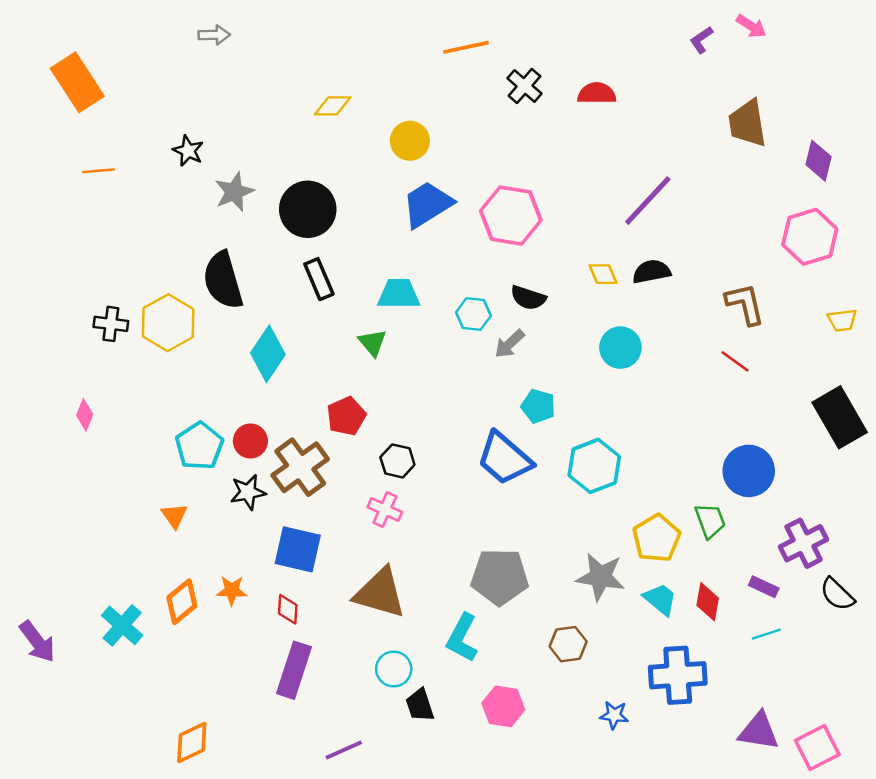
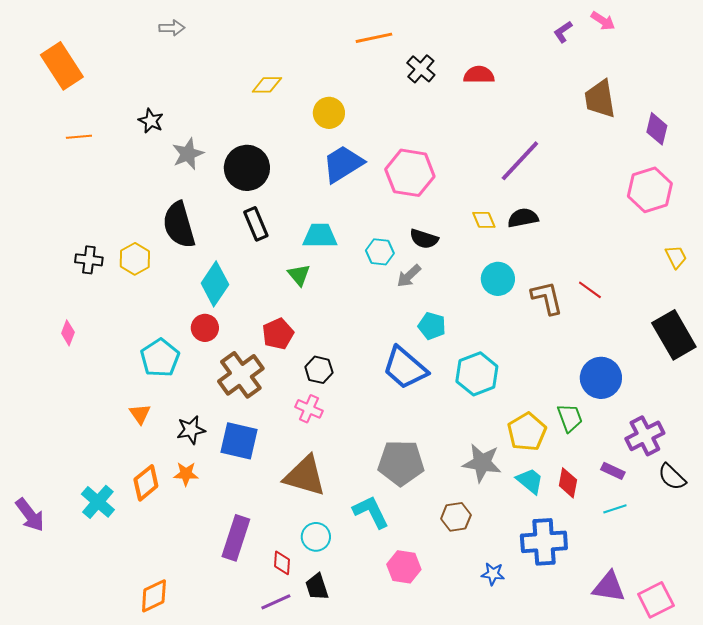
brown L-shape: (745, 304) -> (547, 298), moved
yellow trapezoid: (842, 320) -> (676, 257), turned -110
yellow hexagon: (168, 323) -> (135, 259), size x0.7
red circle: (250, 441) -> (205, 328), moved
black star: (248, 492) -> (191, 430), moved
red diamond: (288, 609) -> (282, 563), moved
cyan L-shape: (462, 638) -> (371, 512), turned 126
black trapezoid: (420, 705) -> (317, 587), moved

